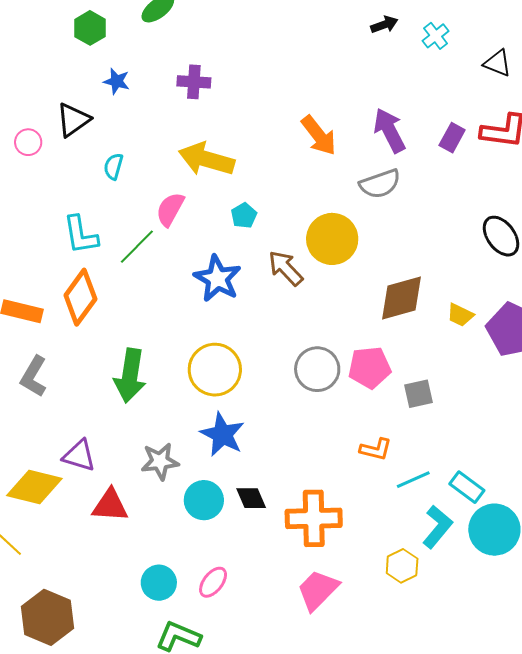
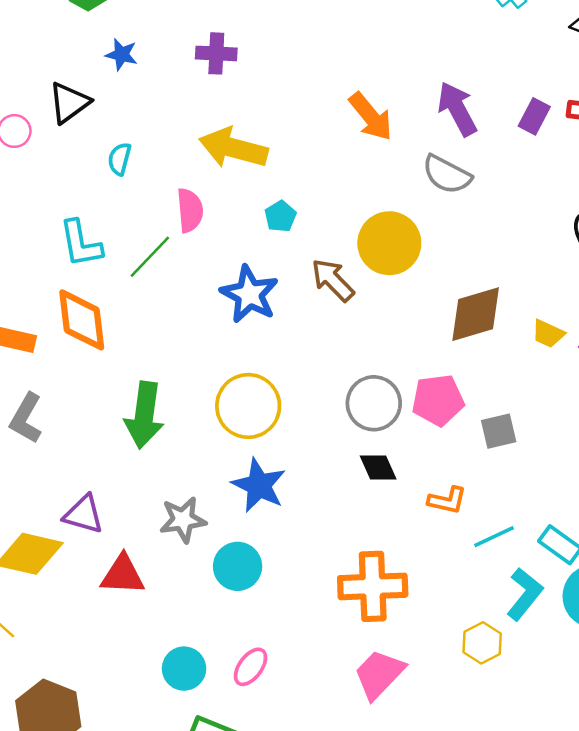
gray semicircle: (380, 184) -> (447, 174), turned 48
pink semicircle: (170, 209) -> (190, 210), turned 147
orange diamond: (80, 297) -> (82, 320), turned -42
black diamond: (251, 498) -> (378, 467), moved

